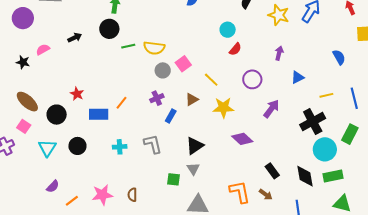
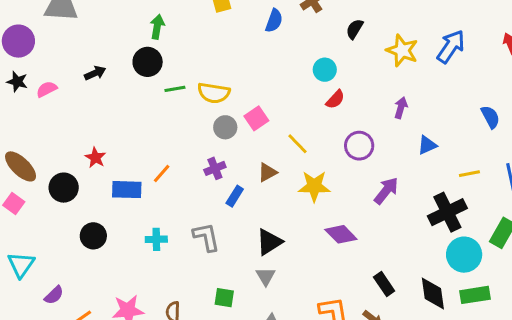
black star: (23, 62) -> (17, 82), moved
cyan triangle: (47, 148) -> (21, 265), moved
green square: (173, 179) -> (224, 298), moved

